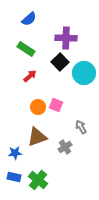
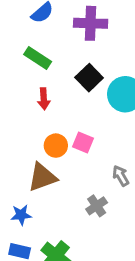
purple cross: (66, 38) -> (91, 23), moved
red arrow: (30, 76) -> (44, 99), turned 128
brown triangle: (37, 137) -> (42, 177), moved

